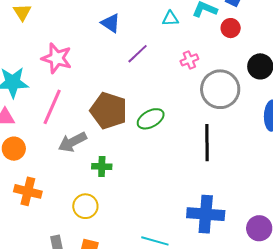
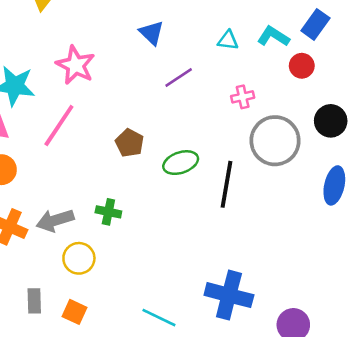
brown pentagon: (109, 111) -> (130, 143), size x0.6
gray arrow: (72, 142) -> (55, 220), moved
black line: (207, 143) -> (226, 184), moved

